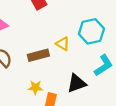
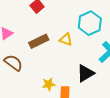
brown rectangle: (38, 55) -> (39, 41), moved

